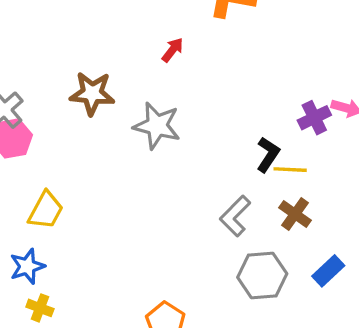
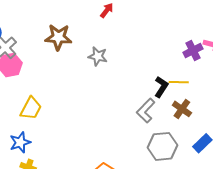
gray star: (157, 126) -> (98, 56), size x0.7
black L-shape: (268, 155) -> (161, 87), moved

